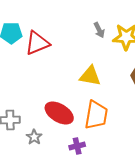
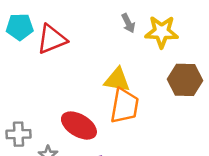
orange trapezoid: (96, 115) -> (125, 106), moved

